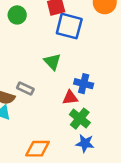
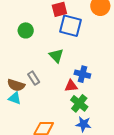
green circle: (17, 15) -> (26, 30), moved
gray rectangle: (25, 89) -> (34, 78), turned 32

